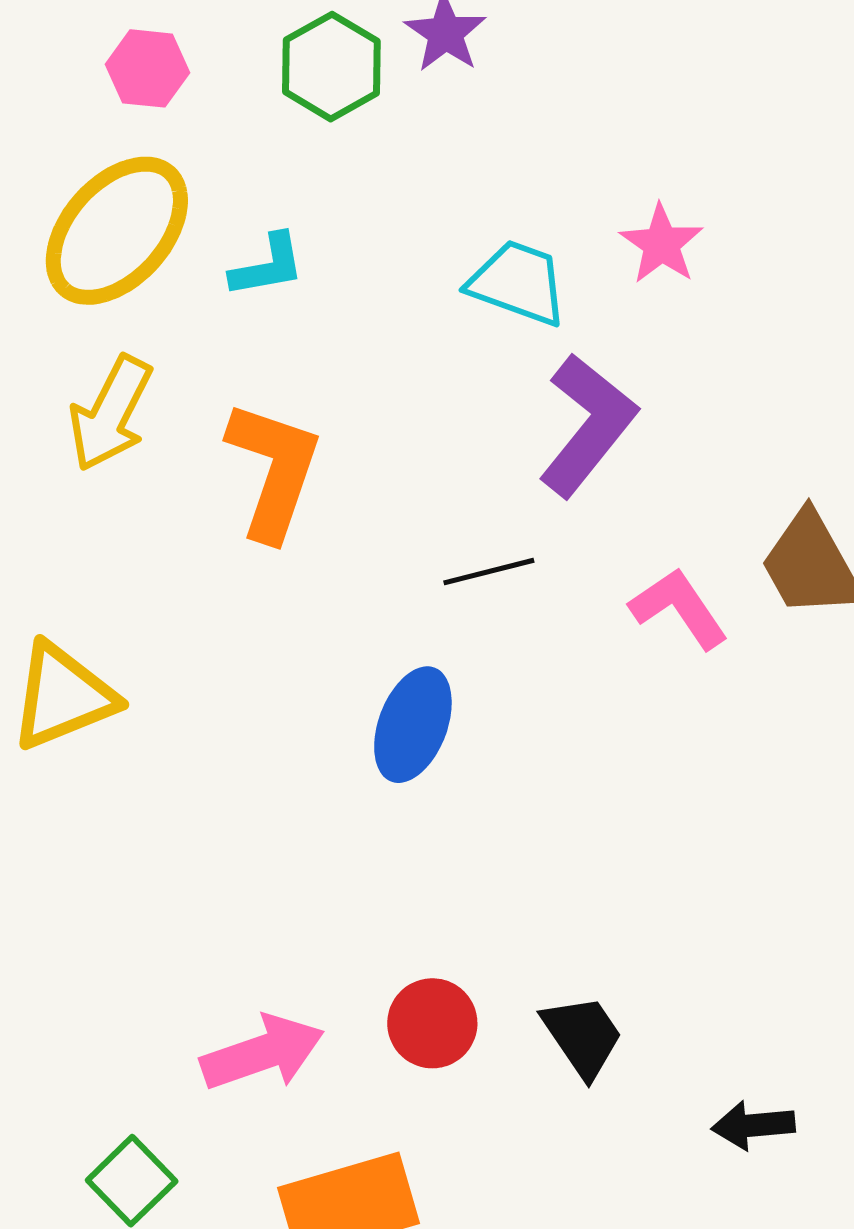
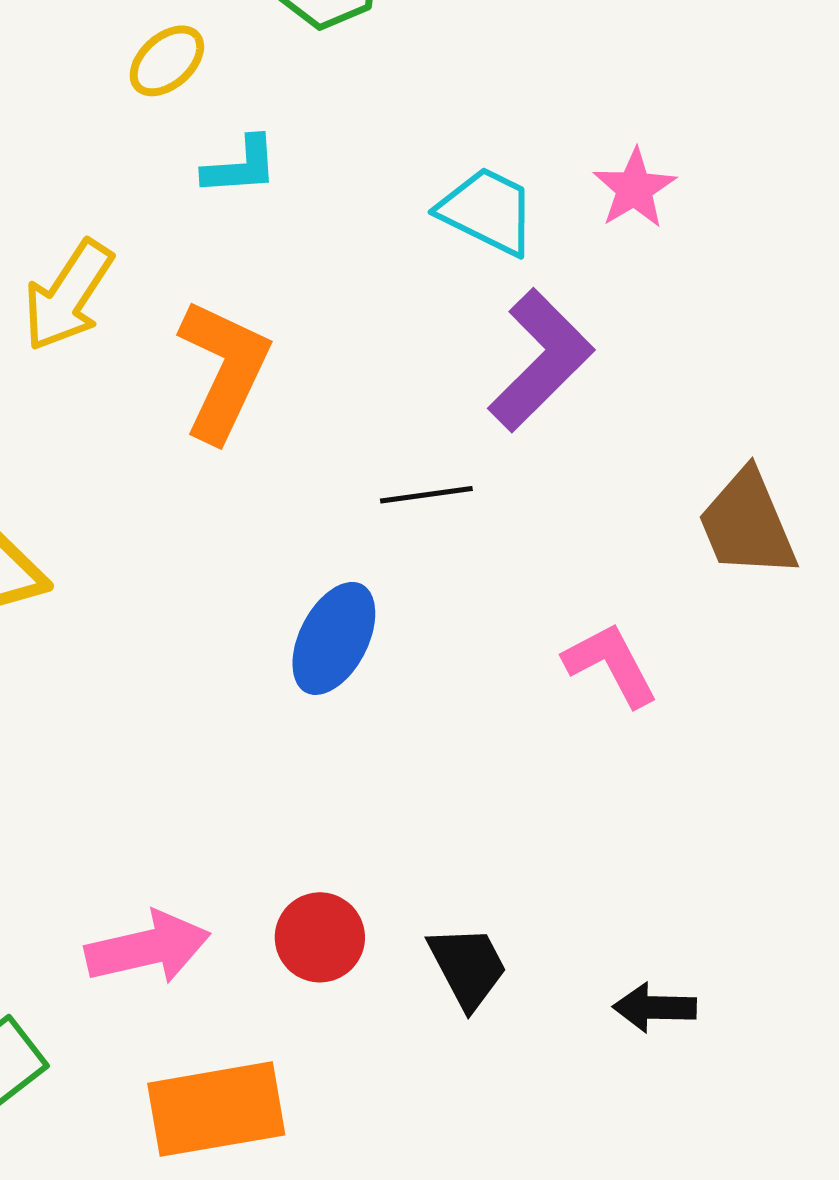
yellow ellipse: (117, 231) -> (167, 61), moved, size x0.5
pink L-shape: (679, 608) -> (611, 664), moved
black arrow: (753, 1125) -> (655, 1008), moved

